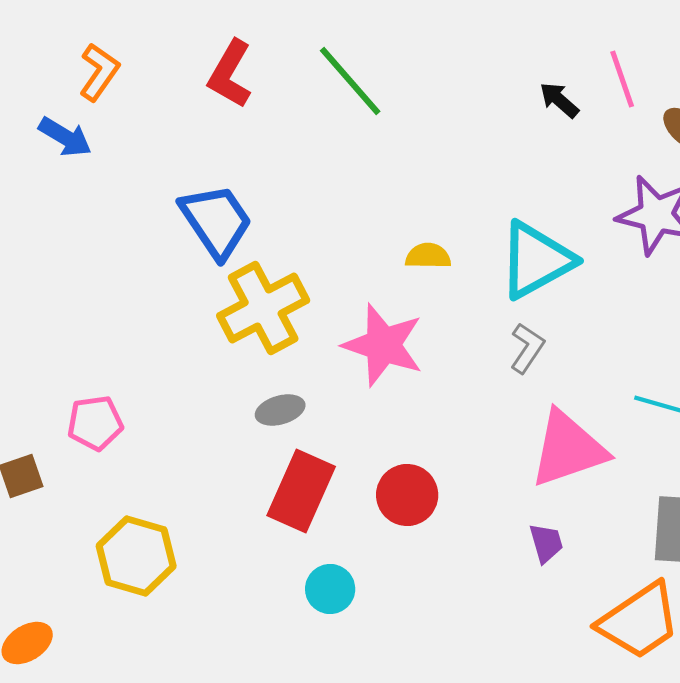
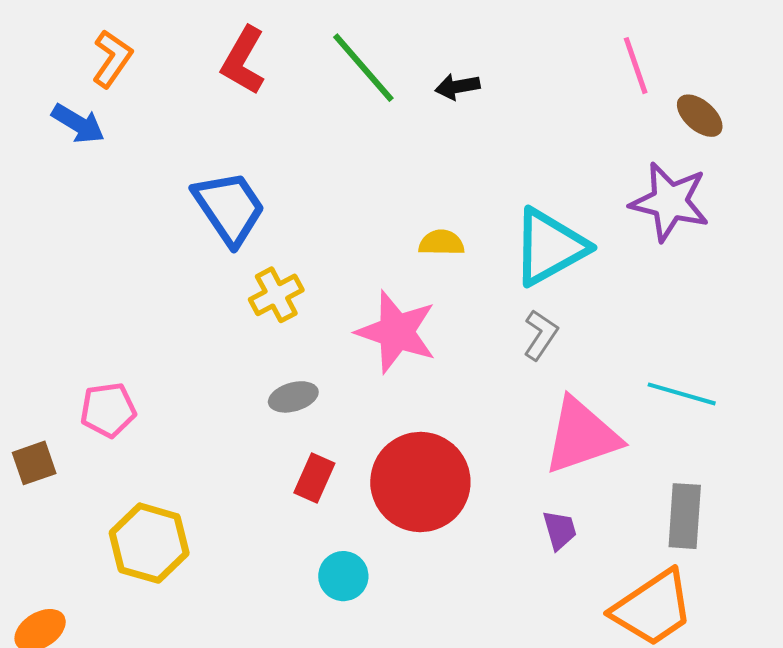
black arrow: (559, 100) -> (457, 87), moved, turned -51
yellow cross: (263, 308) -> (276, 295), size x0.6
red rectangle: (301, 491) -> (314, 478), size x0.6
red circle: (407, 495) -> (420, 482), size x1.6

